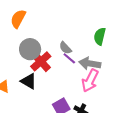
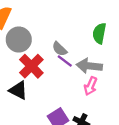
gray circle: (30, 49) -> (19, 40), moved
pink arrow: (90, 81) -> (91, 86), size x0.7

